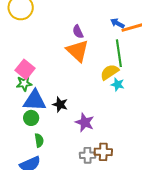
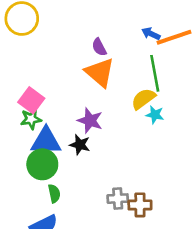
green circle: (31, 118) -> (42, 164), size x1.5
purple star: (85, 122) -> (90, 121), moved
gray cross: (88, 155) -> (118, 199), moved

